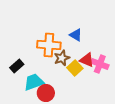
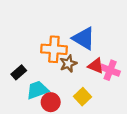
blue triangle: (76, 35) -> (84, 38), size x1.6
yellow square: (75, 68) -> (83, 97), moved

